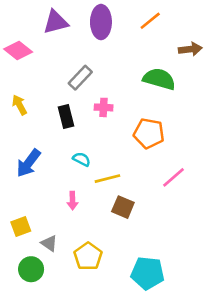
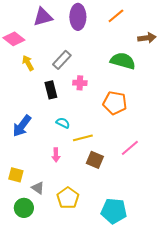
yellow arrow: (19, 105) -> (28, 63), moved
pink line: (173, 177) -> (130, 148), moved
yellow square: (21, 227) -> (16, 175), turned 35

